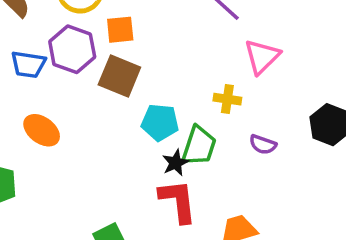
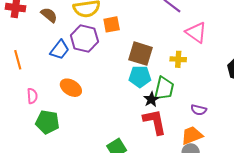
pink triangle: (262, 57) -> (196, 32), turned -35
blue trapezoid: (28, 64) -> (60, 50), turned -55
brown square: (119, 76) -> (141, 54), moved
purple semicircle: (263, 144) -> (199, 110), moved

